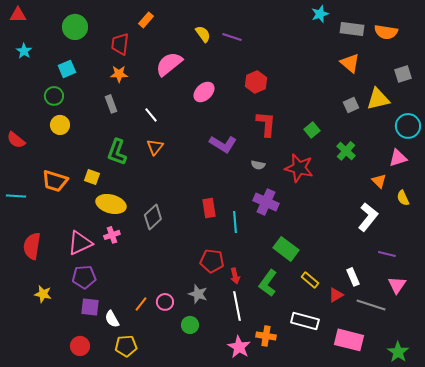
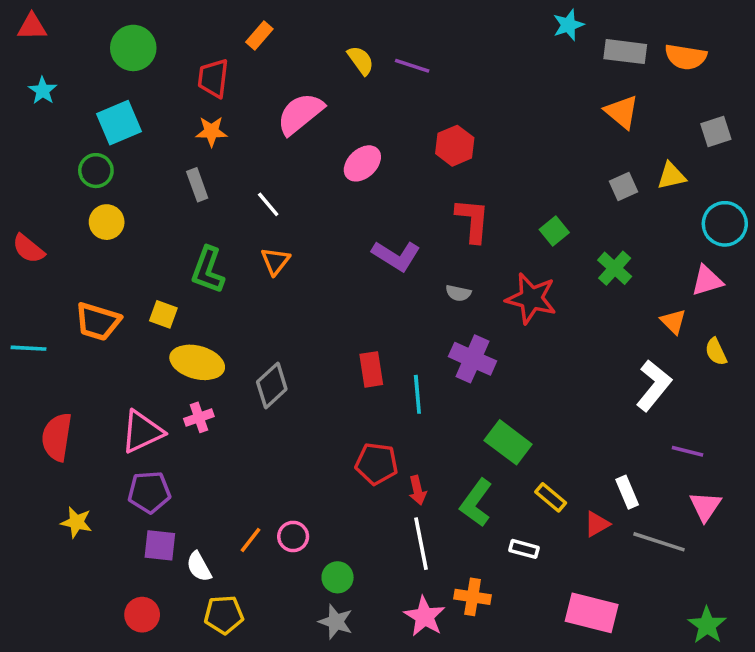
cyan square: (67, 69) -> (119, 123), size x1.4
yellow triangle: (378, 99) -> (671, 176), size x0.7
gray star: (198, 294) -> (336, 622), moved
white rectangle: (305, 321) -> (524, 549), moved, size x0.6
pink rectangle: (349, 340) -> (592, 613), moved

